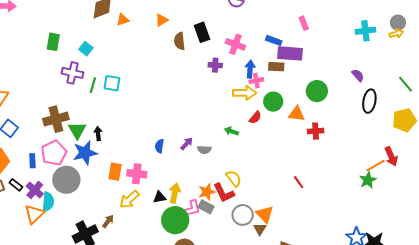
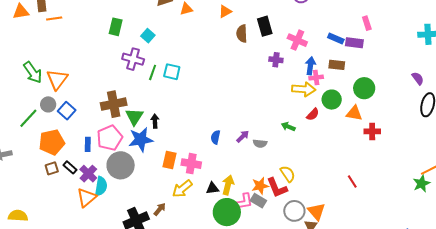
purple rectangle: (290, 53) -> (354, 43), moved, size x0.7
green circle: (317, 91) -> (364, 88), moved

